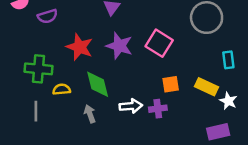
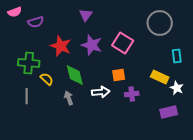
orange square: (171, 84) -> (119, 75), moved
yellow semicircle: (62, 89) -> (47, 79), turned 48
purple cross: (158, 109) -> (132, 94), moved

